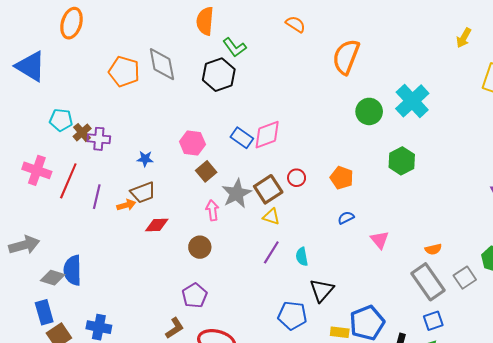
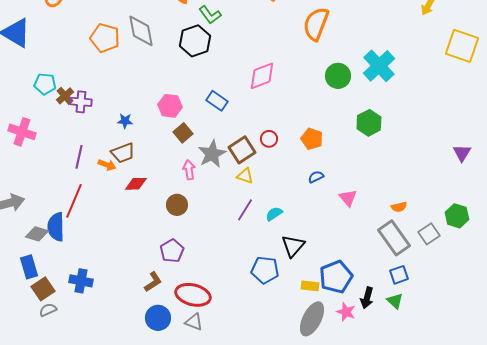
pink diamond: (267, 135) -> (262, 76), moved
red line: (68, 181) -> (74, 201), moved
orange arrow: (126, 205) -> (107, 165), turned 36
cyan semicircle: (302, 257) -> (274, 214), turned 66

